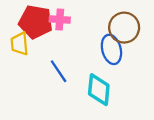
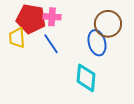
blue line: (59, 71) -> (51, 44), moved

